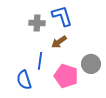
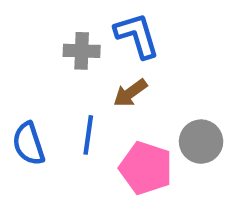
blue semicircle: (24, 80) -> (29, 144), moved

